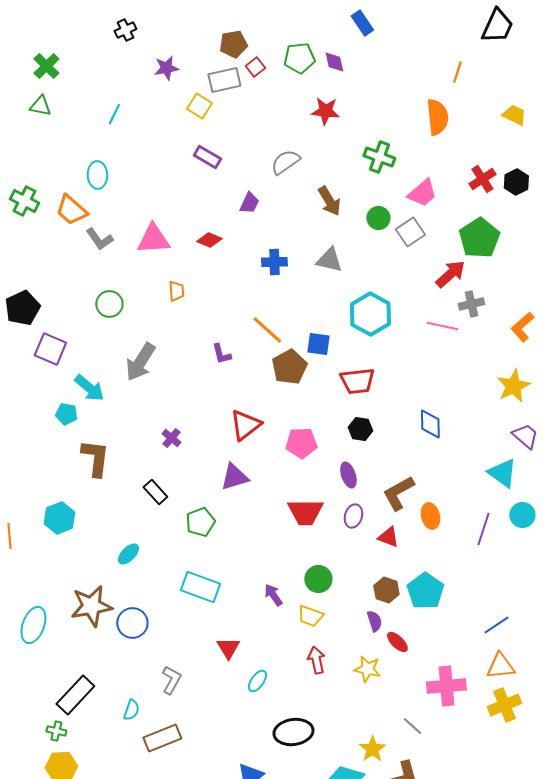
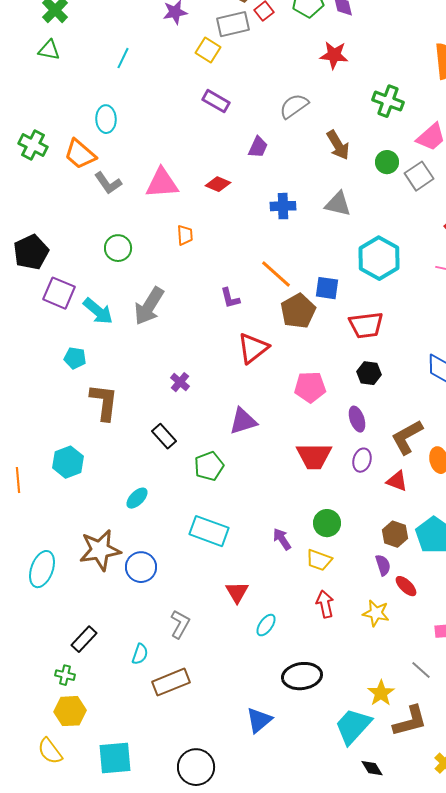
cyan arrow: (89, 388) -> (98, 311), moved
red triangle: (245, 425) -> (253, 348), moved
black rectangle: (75, 695) -> (84, 639), size x0.7

